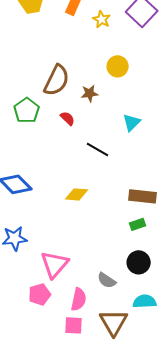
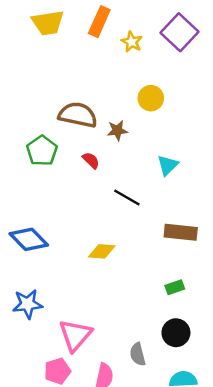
brown semicircle: (57, 80) -> (78, 115), turned -104
brown rectangle: (143, 196) -> (181, 232), moved
gray semicircle: (107, 280) -> (138, 354), turned 42

